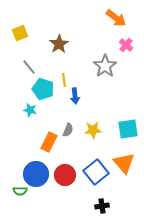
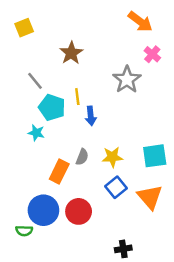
yellow square: (20, 33) -> (24, 28), moved
blue square: (96, 172) -> (116, 187), moved, size x0.7

